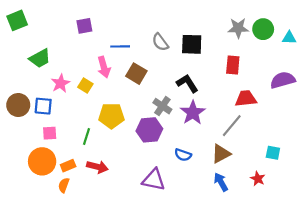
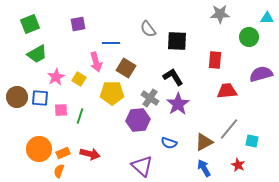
green square: (17, 20) -> (30, 24), moved
gray star: (238, 28) -> (220, 14), moved
green circle: (263, 29) -> (249, 37), moved
cyan triangle: (289, 38) -> (267, 18), moved
gray semicircle: (160, 42) -> (148, 29), moved
yellow pentagon: (111, 116) -> (112, 93), moved
gray line: (232, 126) -> (229, 129), moved
pink square: (50, 133) -> (61, 110), moved
green line: (87, 136) -> (80, 116), moved
purple triangle: (154, 180) -> (142, 166), turned 30

